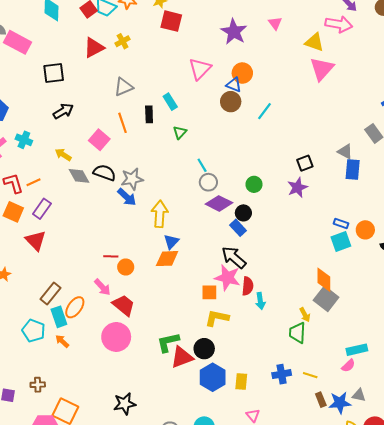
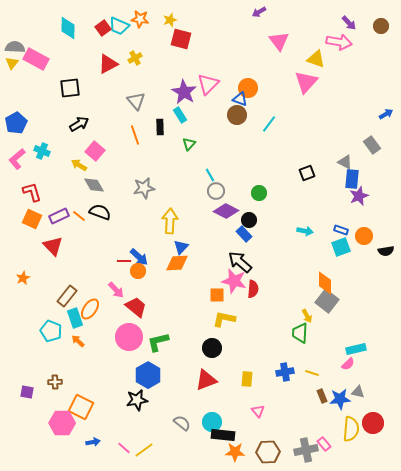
pink triangle: (275, 23) -> (279, 41), size x1.5
purple star: (234, 32) -> (184, 92), moved
pink triangle: (322, 69) -> (306, 82), moved
gray triangle: (124, 87) -> (136, 101), turned -48
pink square: (99, 140) -> (95, 151), moved
black semicircle: (105, 173) -> (100, 212), moved
orange line: (33, 182) -> (79, 216), moved, turned 64
purple star: (297, 188) -> (359, 196), moved
blue arrow: (127, 197) -> (139, 257), moved
purple rectangle: (42, 209) -> (59, 216), turned 30
cyan arrow: (260, 301) -> (305, 231), moved, turned -70
green L-shape: (168, 342) -> (158, 342), moved
red triangle: (182, 357) -> (206, 380), moved
blue hexagon: (213, 377) -> (148, 375), moved

